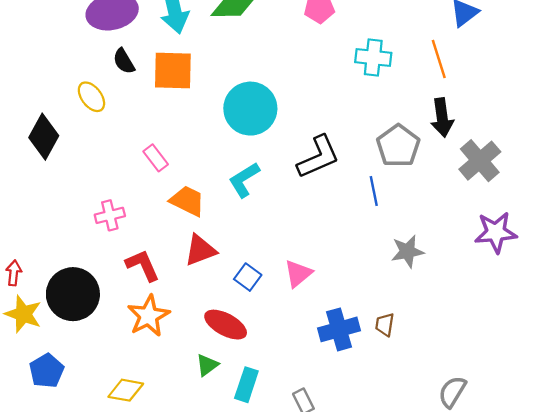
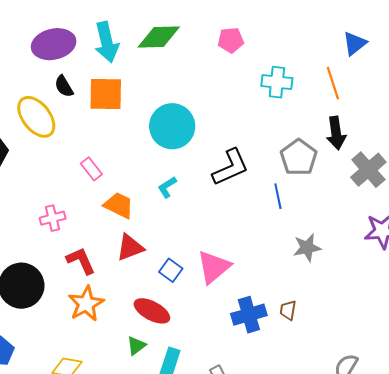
yellow ellipse: (91, 97) -> (36, 117), size x1.6
cyan L-shape: (244, 180) -> (167, 187), size x0.7
pink triangle: (298, 274) -> (214, 267), size x1.4

